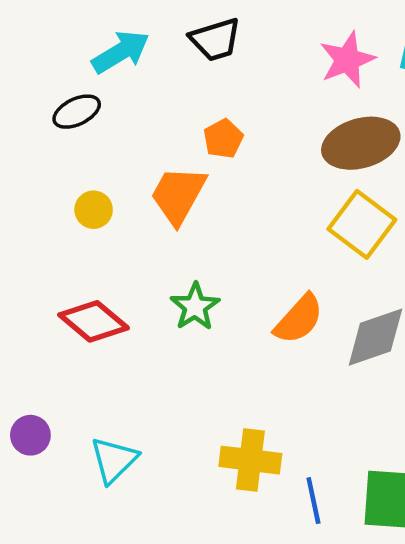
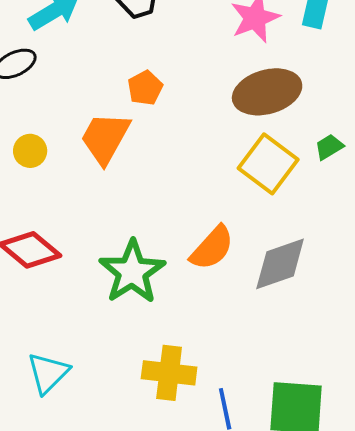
green star: (195, 307) -> (132, 272), moved, size x1.5

